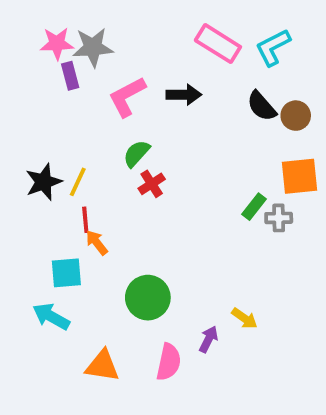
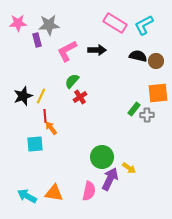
pink star: (57, 44) -> (18, 23), moved
black semicircle: (262, 106) -> (138, 56), turned 144
green circle: (148, 298) -> (102, 157), moved
cyan arrow: (51, 316) -> (27, 196), moved
purple arrow: (208, 339) -> (110, 179), size x1.6

